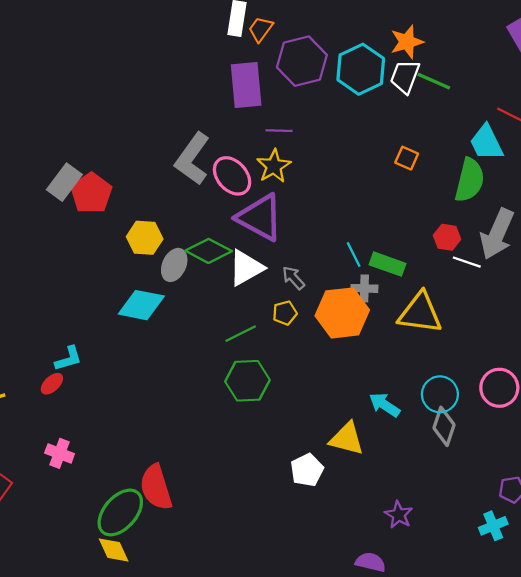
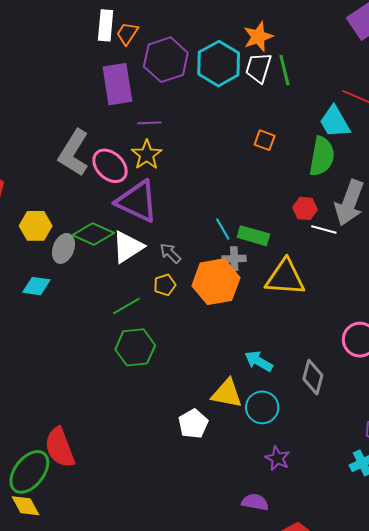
green line: (434, 81) -> (284, 70), turned 56
cyan diamond: (141, 305) -> (36, 286), size x0.7
cyan circle: (440, 394) -> (262, 407), moved

